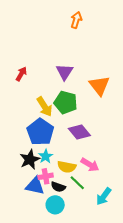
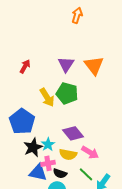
orange triangle: (99, 86) -> (94, 65), moved
blue pentagon: (40, 132) -> (22, 121), moved
purple diamond: (79, 132) -> (73, 133), moved
green line: (77, 183) -> (86, 174), moved

